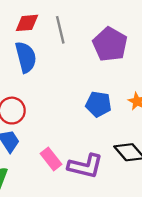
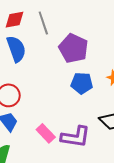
purple pentagon: (110, 44) -> (73, 48), moved

